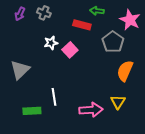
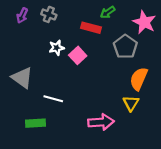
green arrow: (97, 11) -> (108, 12), turned -40
gray triangle: (20, 70) -> (22, 78), turned -40
white line: (54, 97) -> (53, 99), moved, turned -66
yellow triangle: (118, 102) -> (131, 103), moved

